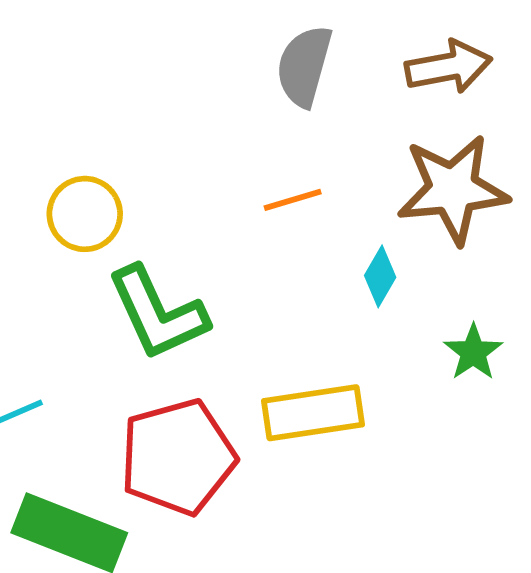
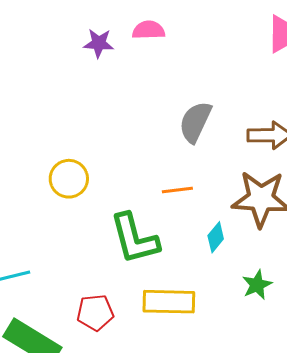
green L-shape: (158, 313) -> (134, 239), moved
red pentagon: (178, 457) -> (95, 312), size x0.6

